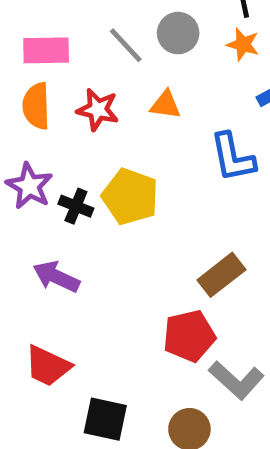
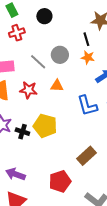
purple arrow: (56, 277) -> (15, 174), moved
red pentagon: (189, 336) -> (60, 181), moved

